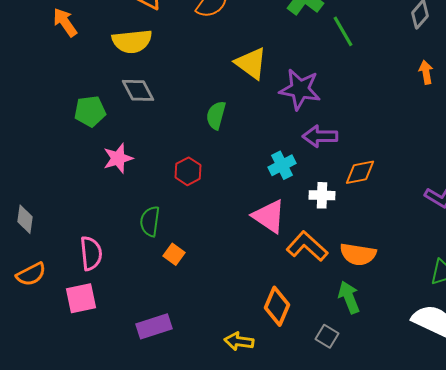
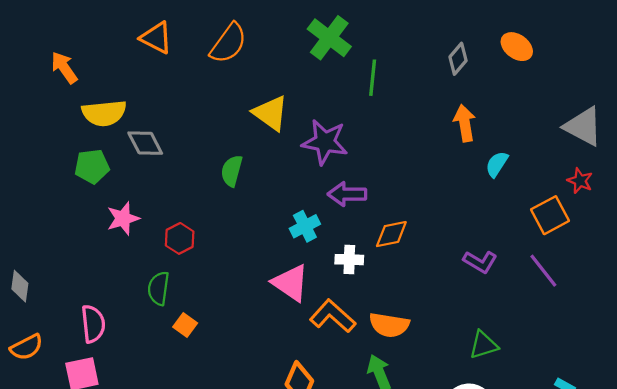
green line: (343, 31) -> (373, 78), turned 36
yellow semicircle: (132, 41) -> (104, 113), moved
orange arrow: (426, 72) -> (465, 123), size x1.4
red hexagon: (188, 171) -> (180, 238), moved

